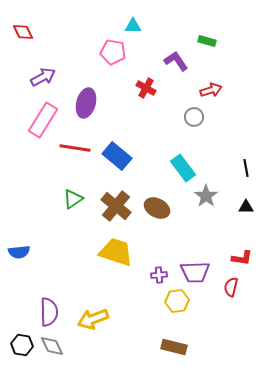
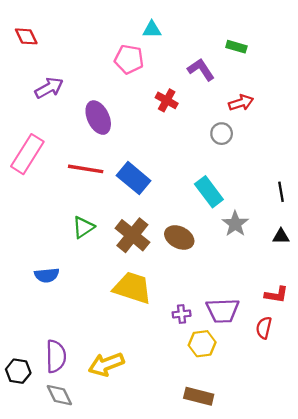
purple ellipse: (86, 103) -> (98, 118), turned -40
pink rectangle: (43, 120) -> (27, 154), moved
blue semicircle: (19, 252) -> (47, 275), moved
black hexagon: (22, 345) -> (18, 371), moved

